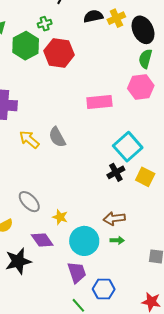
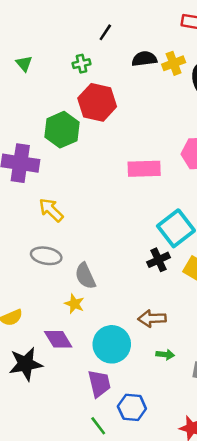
green hexagon: (26, 46) -> (62, 130), moved
gray semicircle: (57, 137) -> (85, 276), moved
gray ellipse: (29, 202) -> (46, 256), moved, turned -40
yellow star: (60, 217) -> (74, 304), moved
green arrow: (117, 240) -> (165, 355), moved

